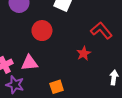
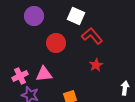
red L-shape: (101, 31) -> (92, 36), moved

